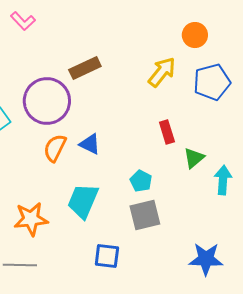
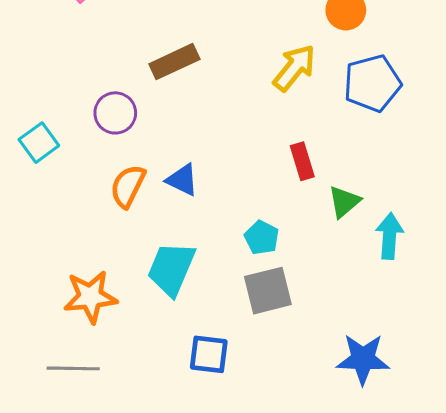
purple circle: (47, 101) -> (115, 113), size x0.6

